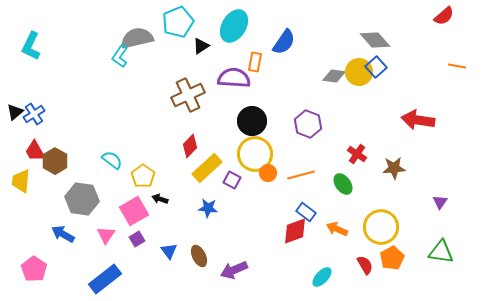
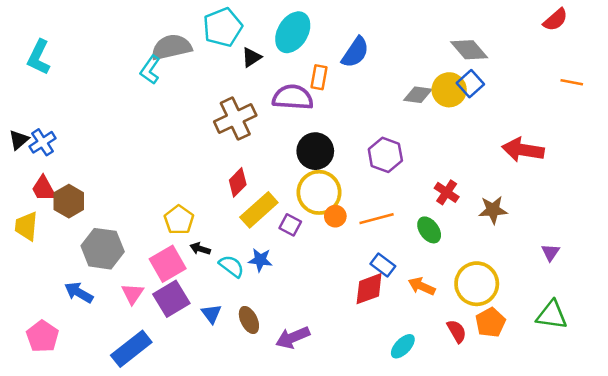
cyan semicircle: (112, 160) -> (231, 266), moved
purple square: (137, 239) -> (171, 299), size x1.8

